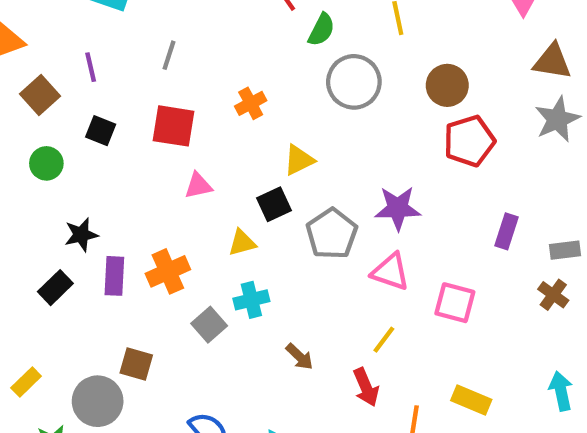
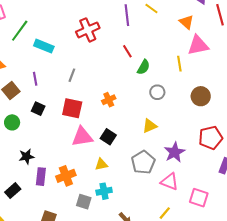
gray circle: (354, 82) -> (157, 92), size x0.6
red pentagon: (469, 141) -> (211, 138), moved
yellow triangle: (299, 160) -> (150, 126), moved
pink triangle: (198, 186) -> (82, 137), size x1.6
black square: (274, 204) -> (108, 137), moved, turned -35
purple star: (398, 208) -> (175, 152), turned -30
black rectangle: (55, 288) -> (13, 191), moved
gray square: (209, 325) -> (84, 202), turned -35

